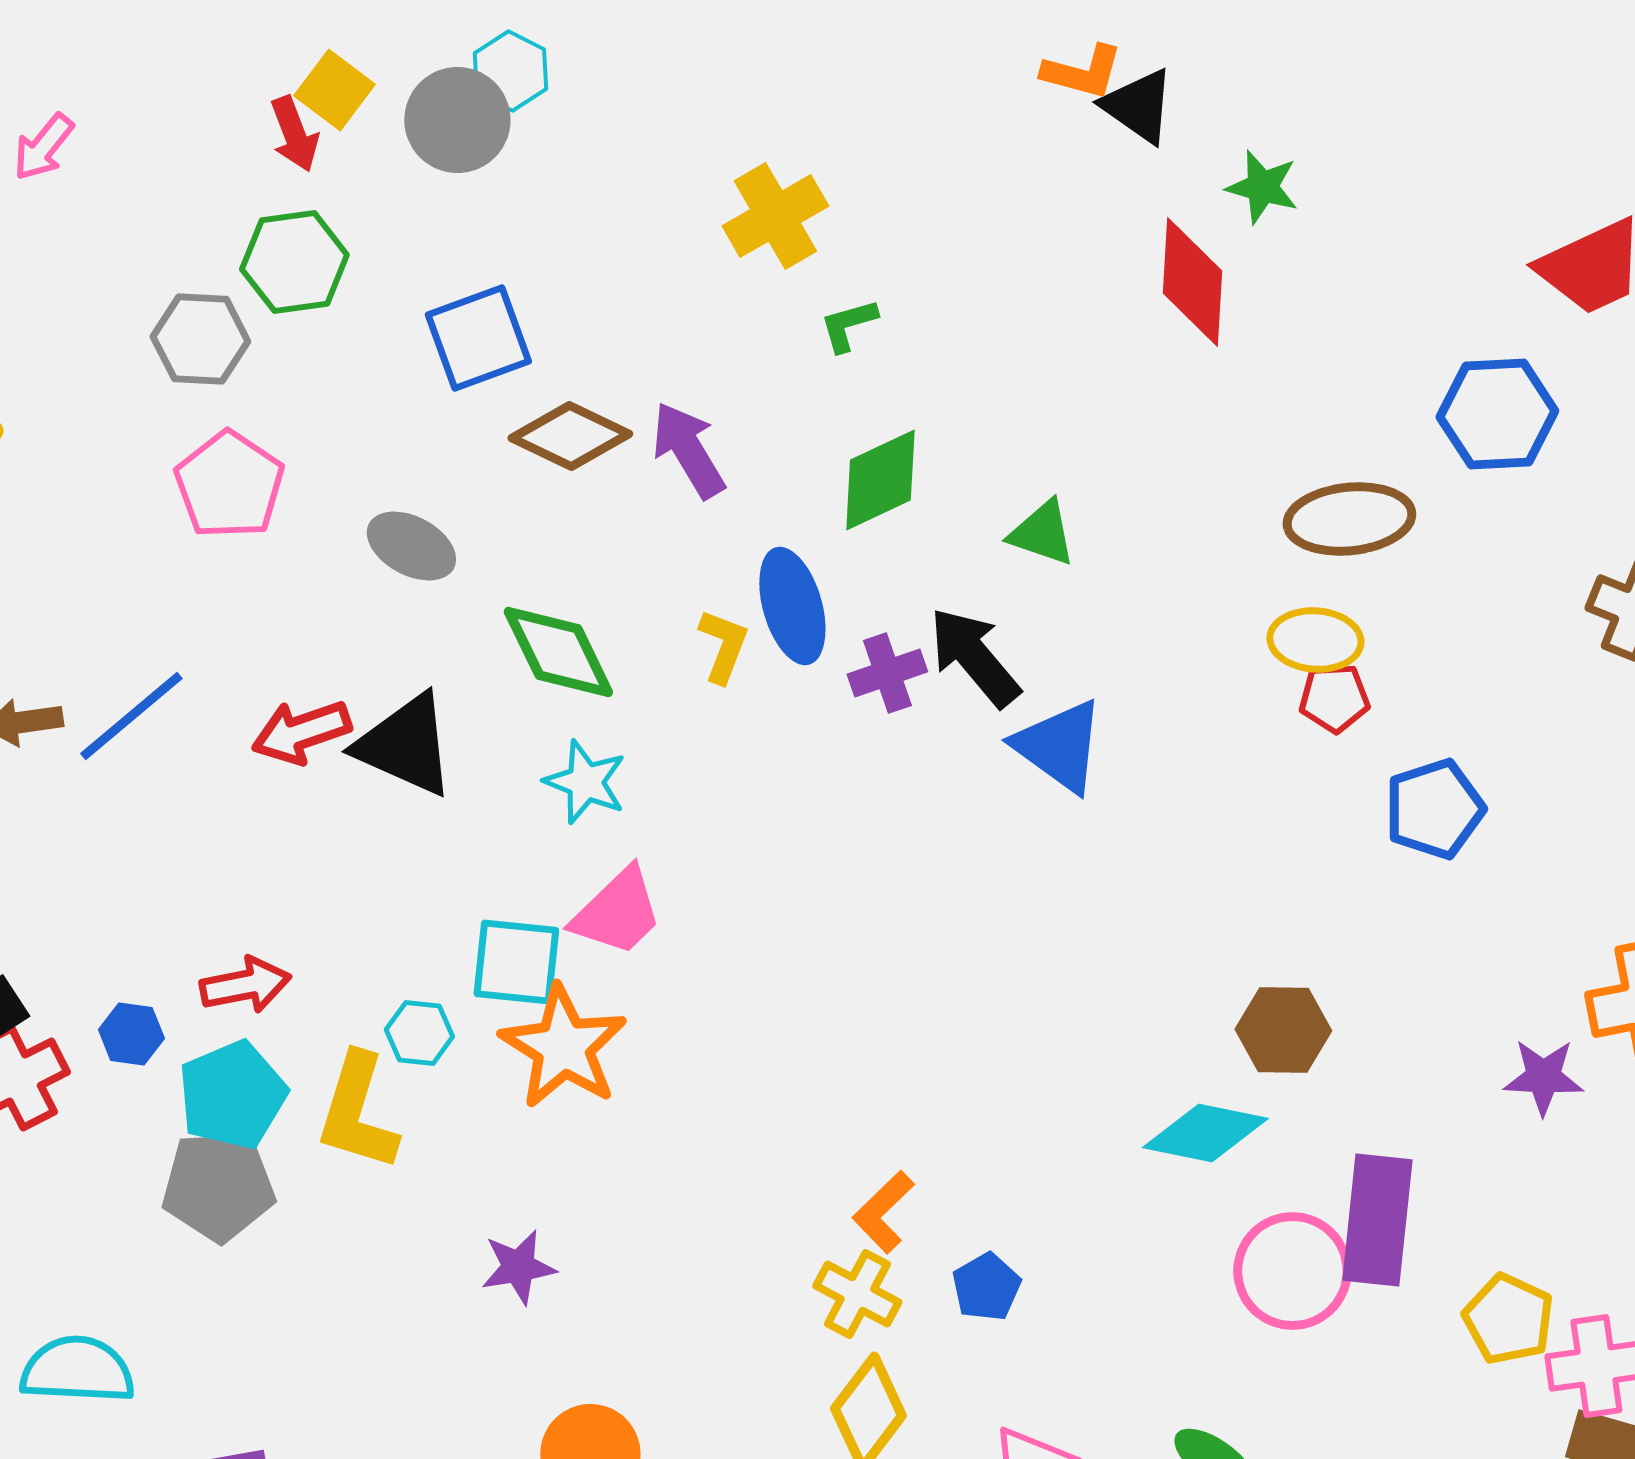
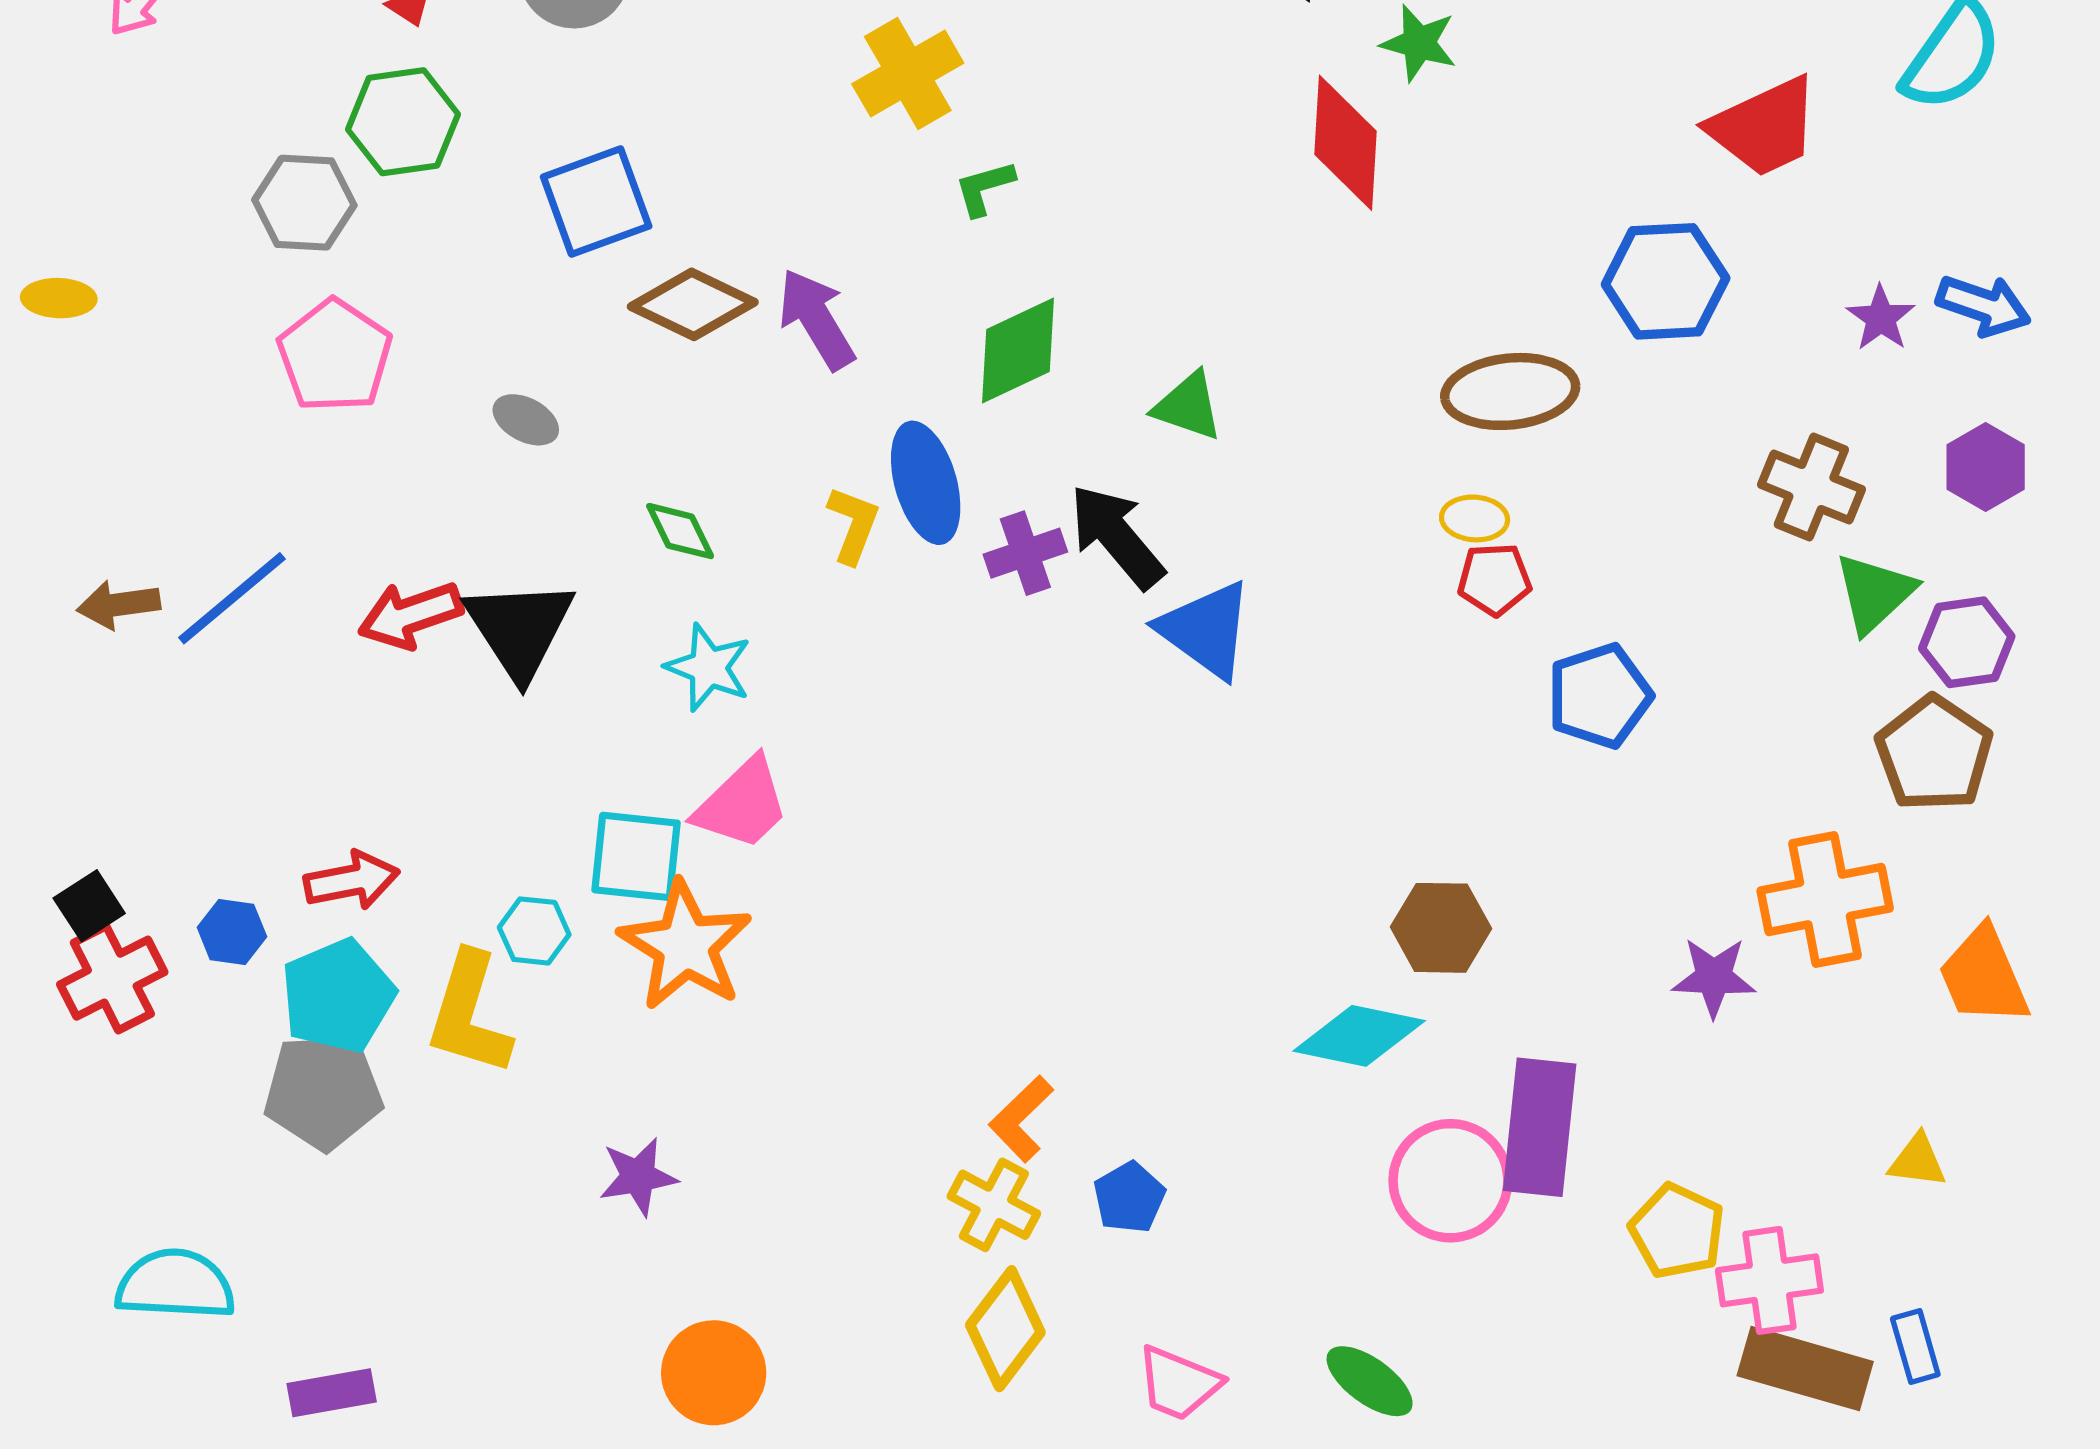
gray ellipse: (411, 546) -> (526, 420), size x0.7
yellow ellipse: (1315, 640) -> (1475, 518), size x0.7
green diamond: (558, 652) -> (680, 531), size x0.6
black triangle: (405, 745) -> (519, 629), turned 33

